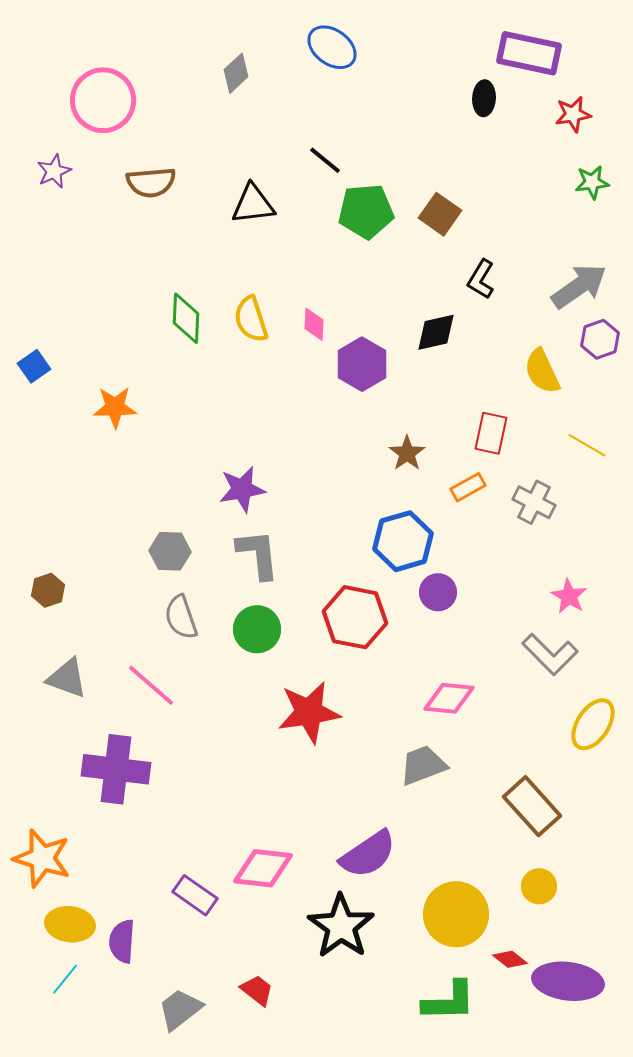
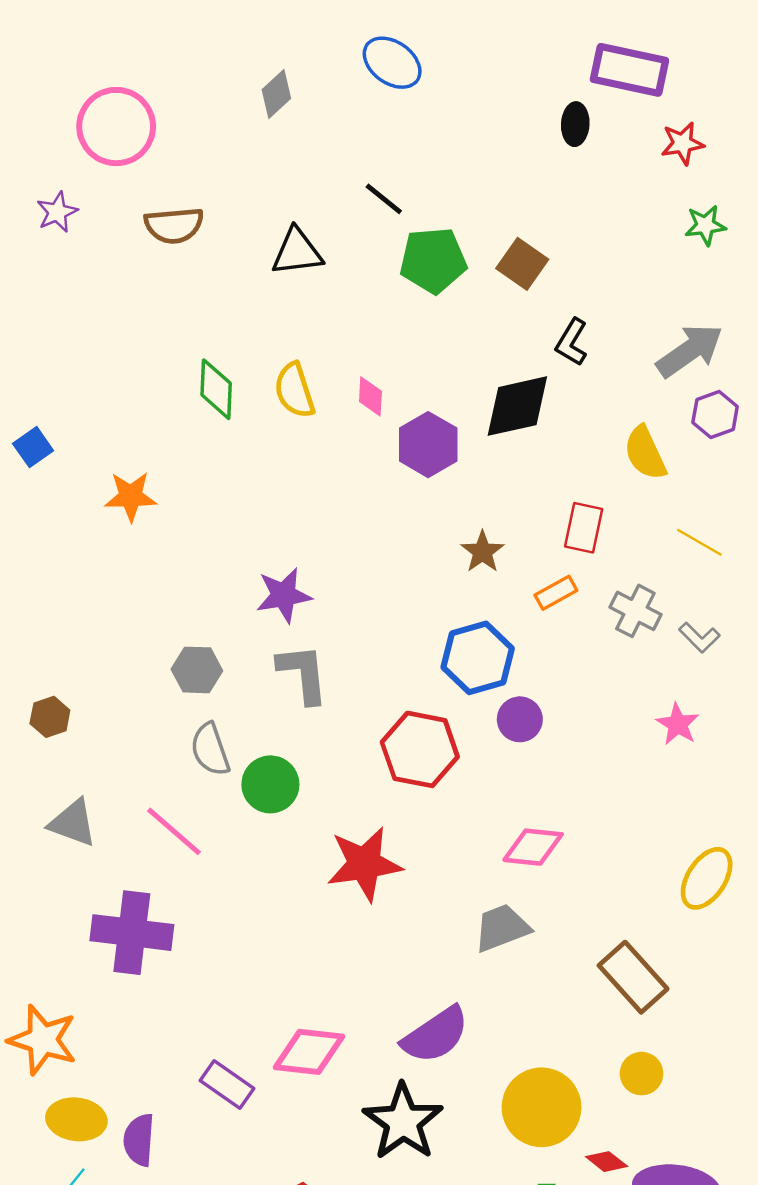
black diamond: (436, 332) -> (517, 406), size x1.4
green circle: (257, 629) -> (270, 784), moved
gray L-shape: (550, 654) -> (699, 637), moved, size x0.6

